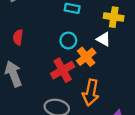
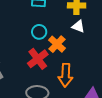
white triangle: (103, 39) -> (78, 26), moved

